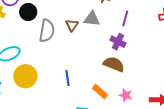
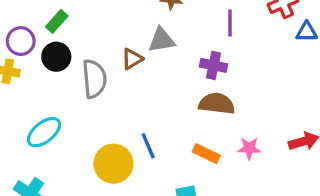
purple line: (125, 18) -> (230, 23), moved
brown triangle: (72, 25) -> (132, 59), turned 40
yellow circle: (25, 76) -> (113, 164), moved

